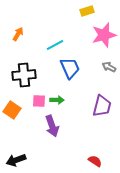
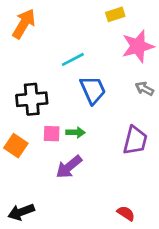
orange arrow: (18, 34) -> (24, 24), moved, size x1.6
purple arrow: (52, 126) -> (69, 167), turned 70

